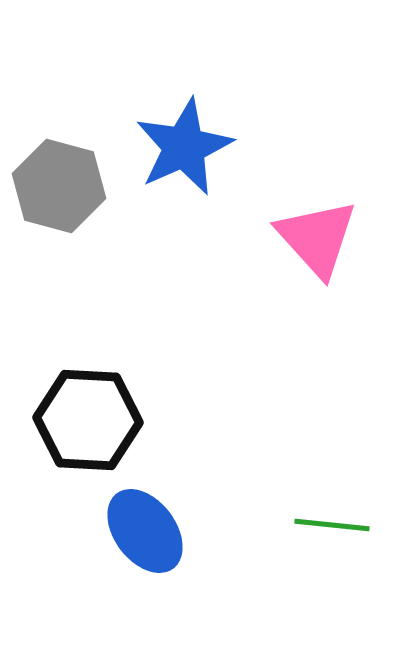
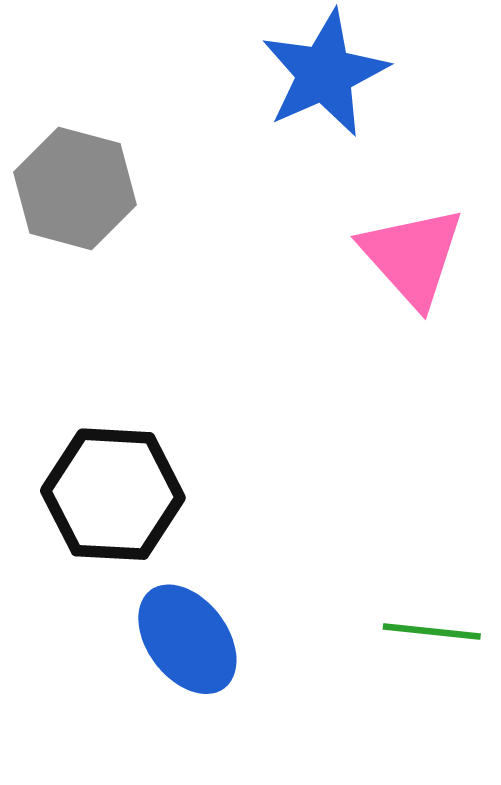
blue star: (184, 147) -> (325, 73), moved

